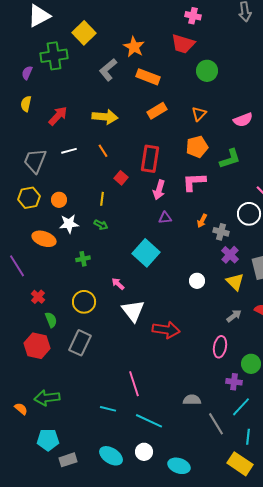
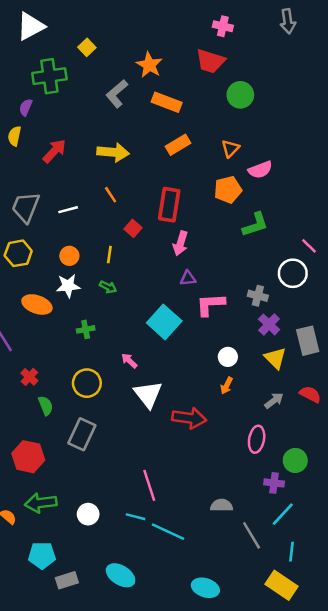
yellow square: (84, 33) -> (87, 47), size x0.6
purple semicircle: (27, 73) -> (26, 107), moved
pink semicircle: (243, 120) -> (260, 170), moved
white line: (69, 151) -> (68, 210), moved
green L-shape: (230, 159) -> (255, 225), moved
pink L-shape: (194, 182) -> (210, 304), moved
orange circle: (59, 200) -> (69, 256), moved
orange arrow: (202, 221) -> (227, 386), moved
red hexagon: (37, 346) -> (28, 457), moved
cyan line: (108, 409) -> (136, 517), moved
white circle: (144, 452) -> (88, 514), moved

